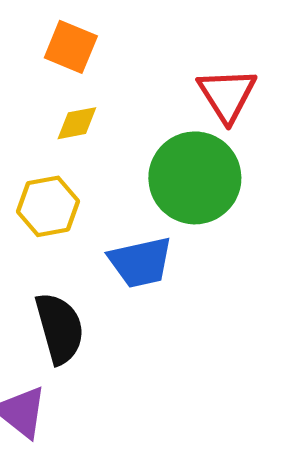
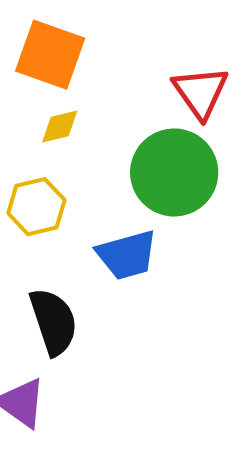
orange square: (71, 47) -> (50, 55), size x1.4

